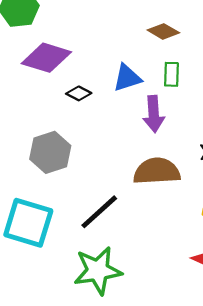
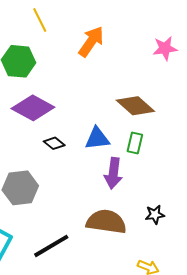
brown diamond: (163, 31) -> (135, 106), size x1.4

